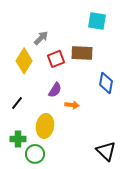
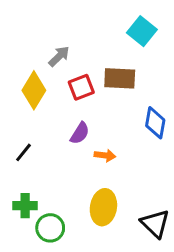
cyan square: (97, 21) -> (142, 31), turned 30
yellow ellipse: (45, 126) -> (103, 207), moved

